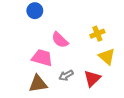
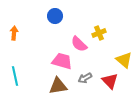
yellow cross: (97, 34) -> (99, 33), moved
red triangle: (92, 79) -> (110, 81), turned -30

